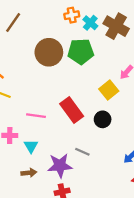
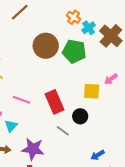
orange cross: (72, 15) -> (73, 17), turned 32
yellow square: (109, 90) -> (92, 91), turned 30
gray line: (82, 152) -> (63, 131), moved

